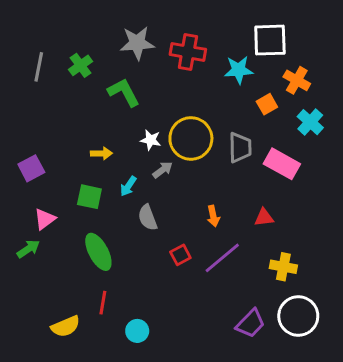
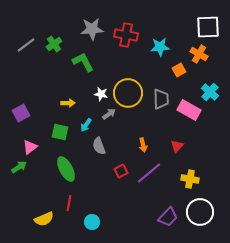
white square: (270, 40) -> (208, 27), moved
gray line: (39, 67) -> (26, 45), turned 42
cyan cross: (310, 122) -> (210, 92), moved
red triangle: (264, 218) -> (177, 146), turned -40

